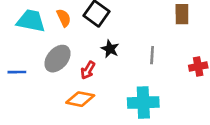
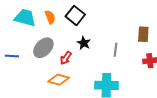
brown rectangle: (182, 14) -> (143, 34), moved

